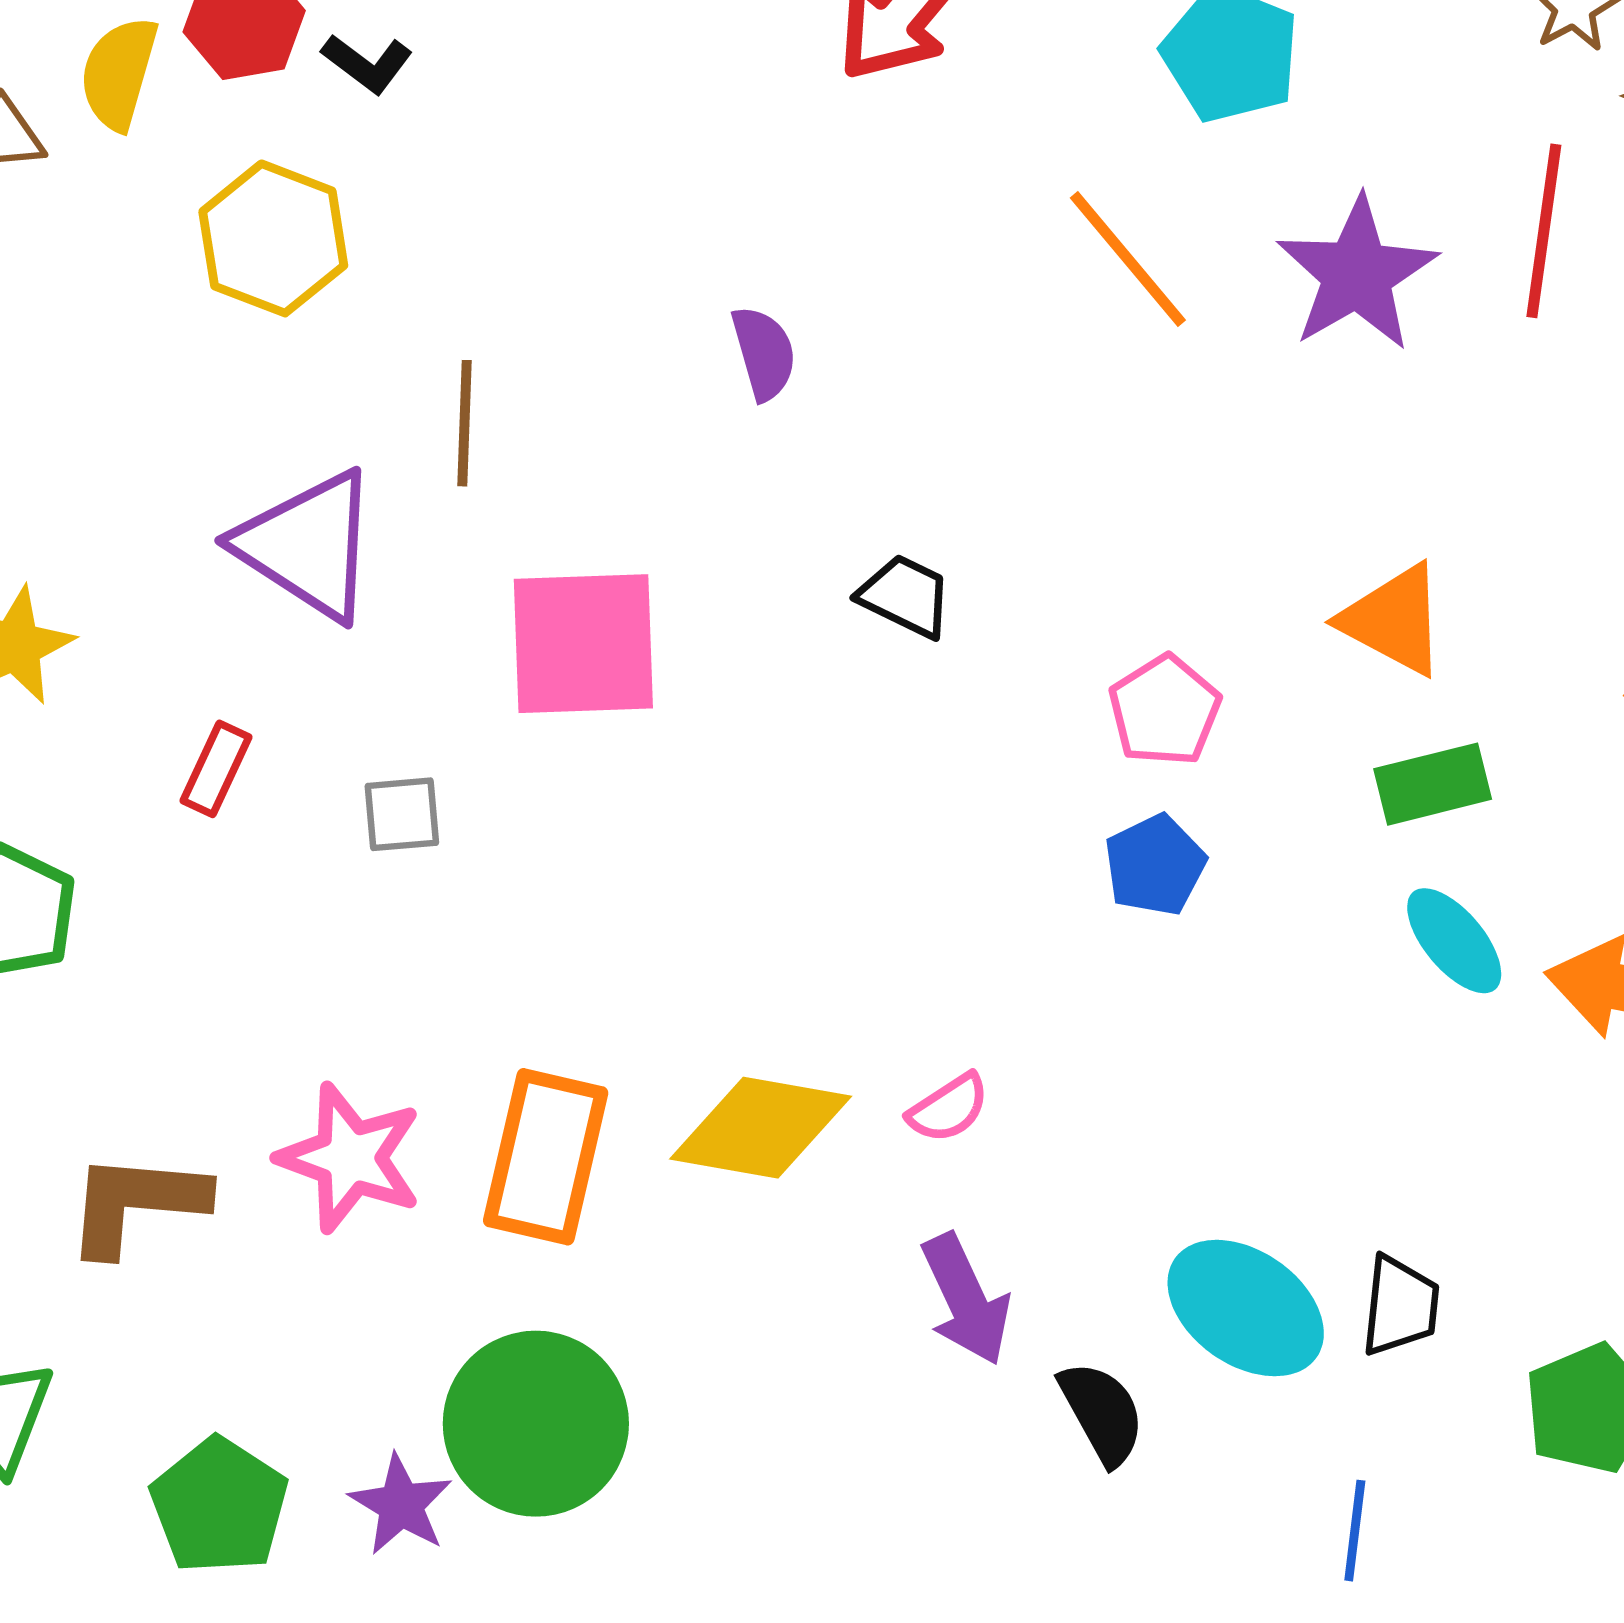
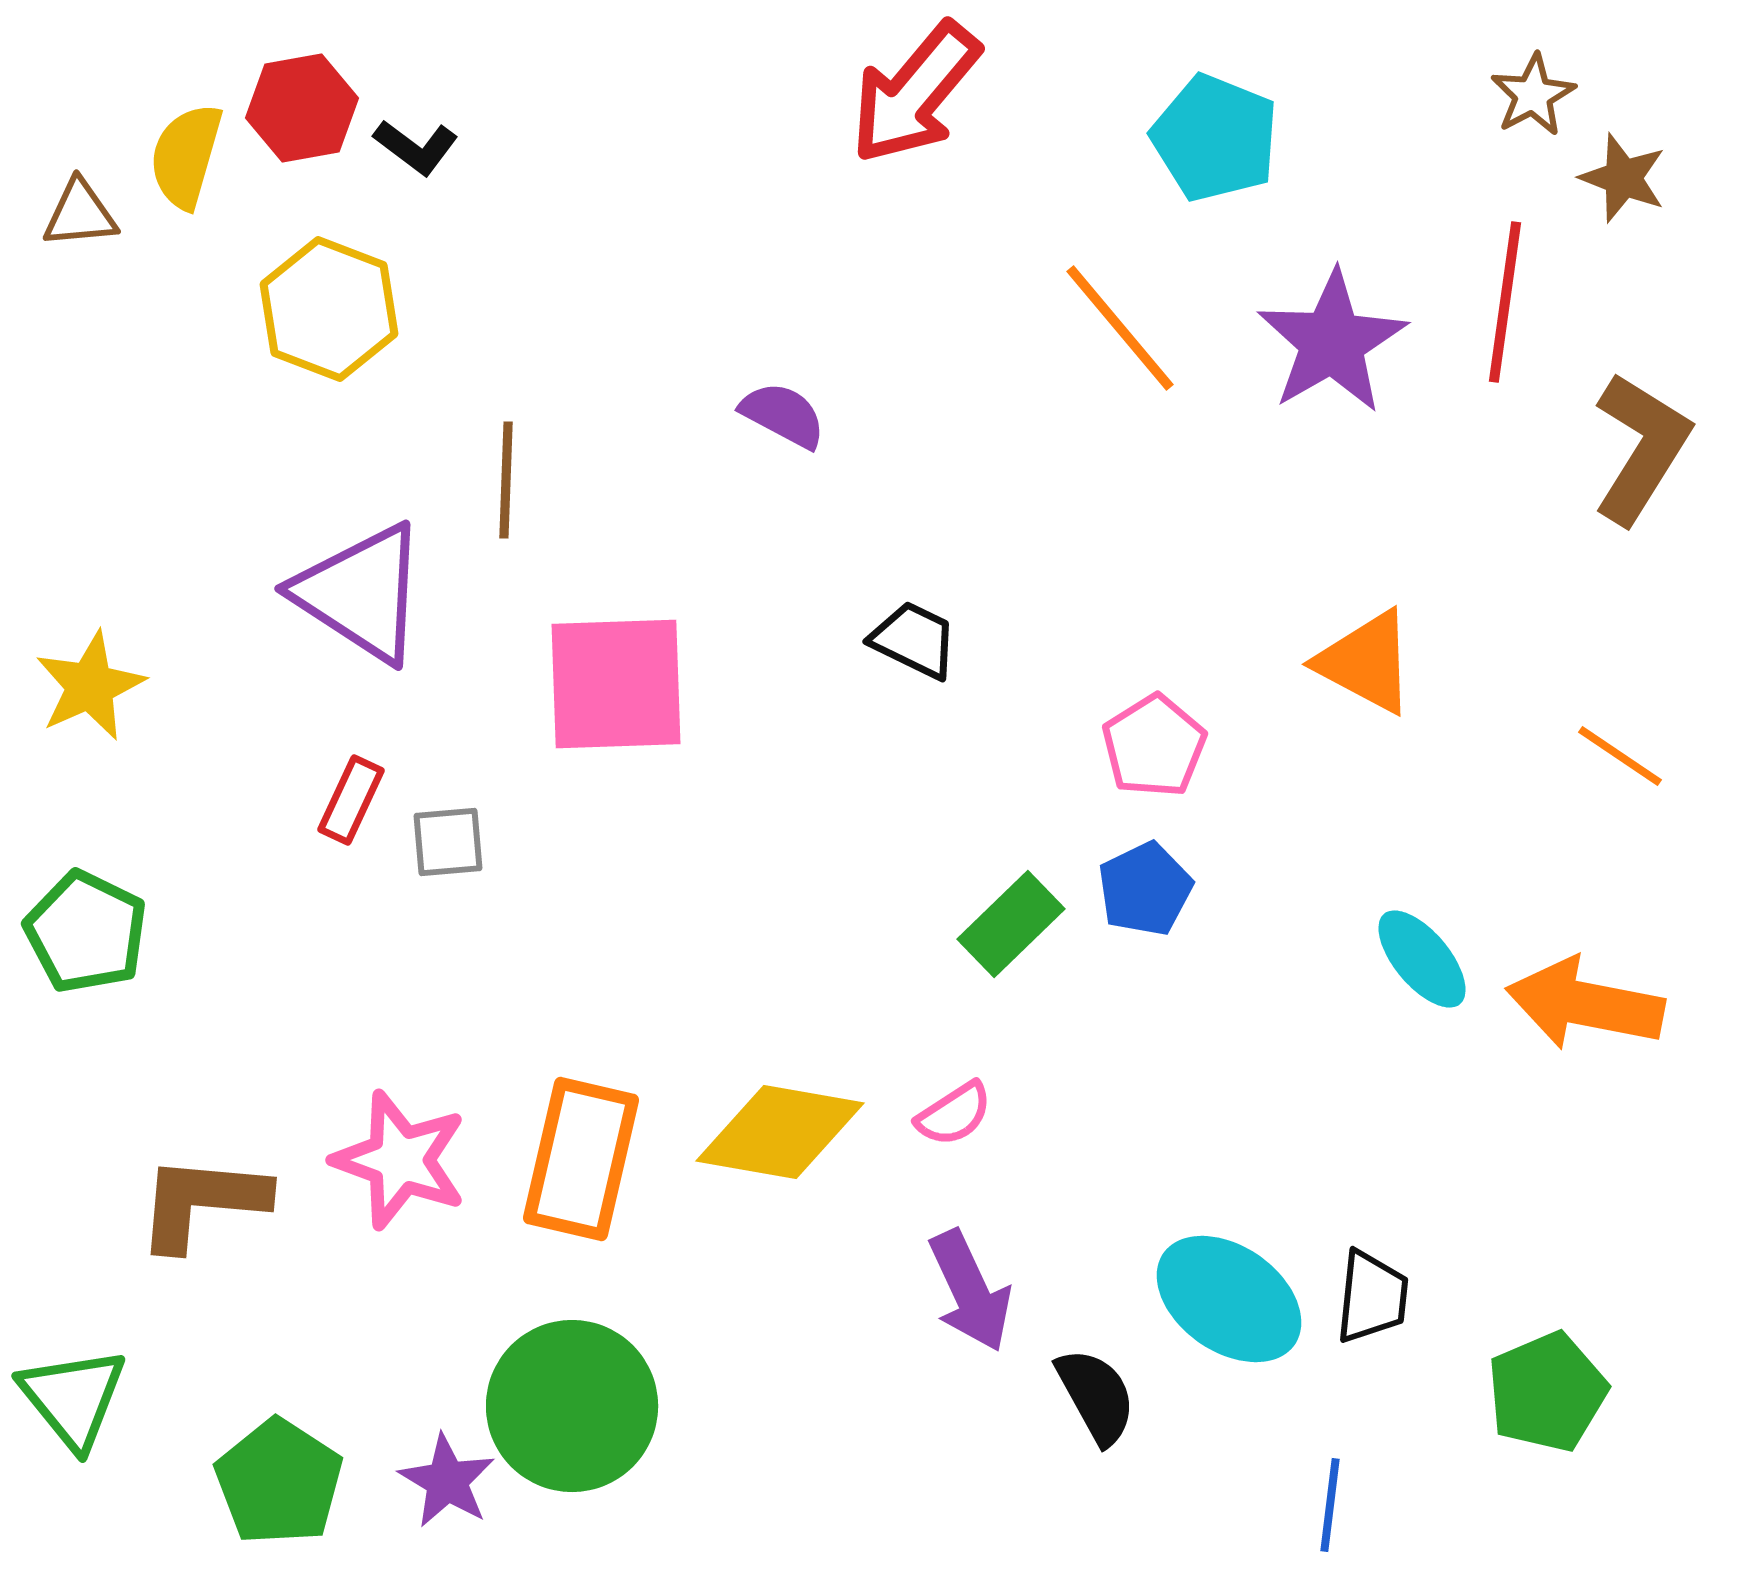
purple semicircle: (764, 353) -> (783, 415), turned -46
red rectangle: (216, 769) -> (351, 800), moved
green rectangle: (1433, 784) -> (1011, 924), moved, turned -30

